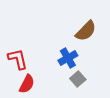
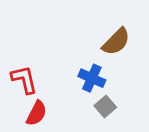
blue cross: (68, 58) -> (92, 78), turned -36

